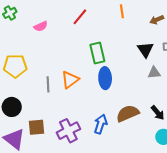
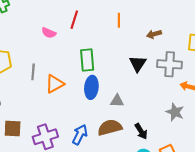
red line: (80, 17) -> (74, 20), turned -30
pink semicircle: (41, 26) -> (49, 33), moved, turned 40
gray triangle: (154, 73) -> (117, 101), moved
gray line: (48, 84) -> (33, 72), moved

